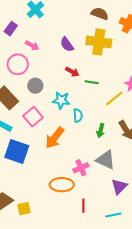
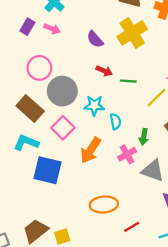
yellow cross: (99, 42) -> (132, 33), turned -35
pink arrow: (32, 46) -> (52, 29), moved
gray circle: (35, 86) -> (62, 91), size x1.6
pink cross: (81, 168) -> (127, 154), moved
red line: (83, 206) -> (132, 227), turned 64

